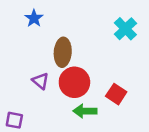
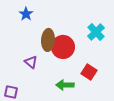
cyan cross: (125, 29) -> (96, 32), moved
red circle: (74, 82) -> (63, 47), moved

